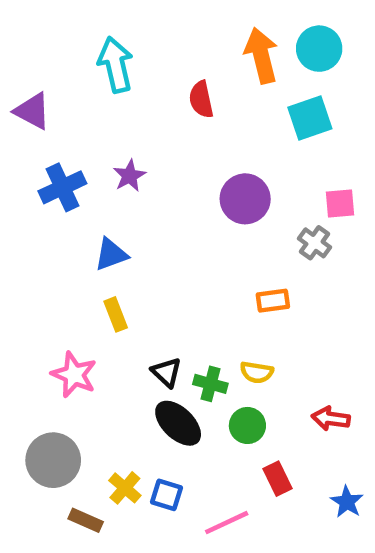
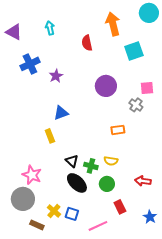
cyan circle: (319, 49) -> (149, 13), moved
cyan arrow: (116, 65) -> (50, 28), size x0.6
purple triangle: (32, 111) -> (14, 32), moved
blue cross: (62, 187) -> (30, 64), moved
blue triangle: (111, 254) -> (61, 113), moved
pink star: (74, 375) -> (32, 175), moved

